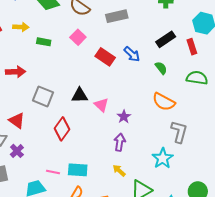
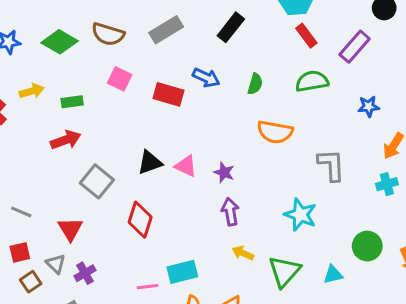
black rectangle: (166, 39) -> (231, 27), moved
red rectangle: (192, 47) -> (306, 36), moved
green semicircle: (161, 68) -> (255, 84), turned 72
red arrow: (16, 72) -> (66, 140), moved
gray square: (43, 96) -> (97, 181), turned 35
red triangle: (17, 121) -> (70, 229), turned 42
gray L-shape: (179, 132) -> (331, 165), moved
purple cross: (17, 151) -> (85, 273), turned 32

